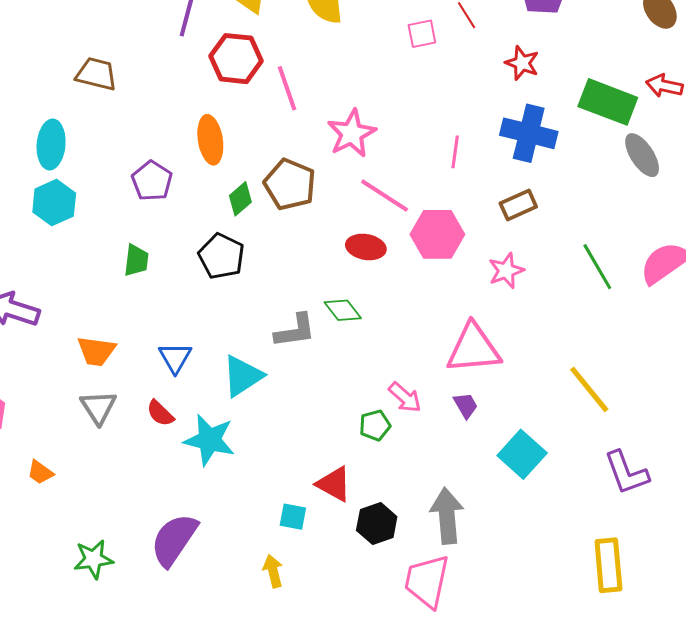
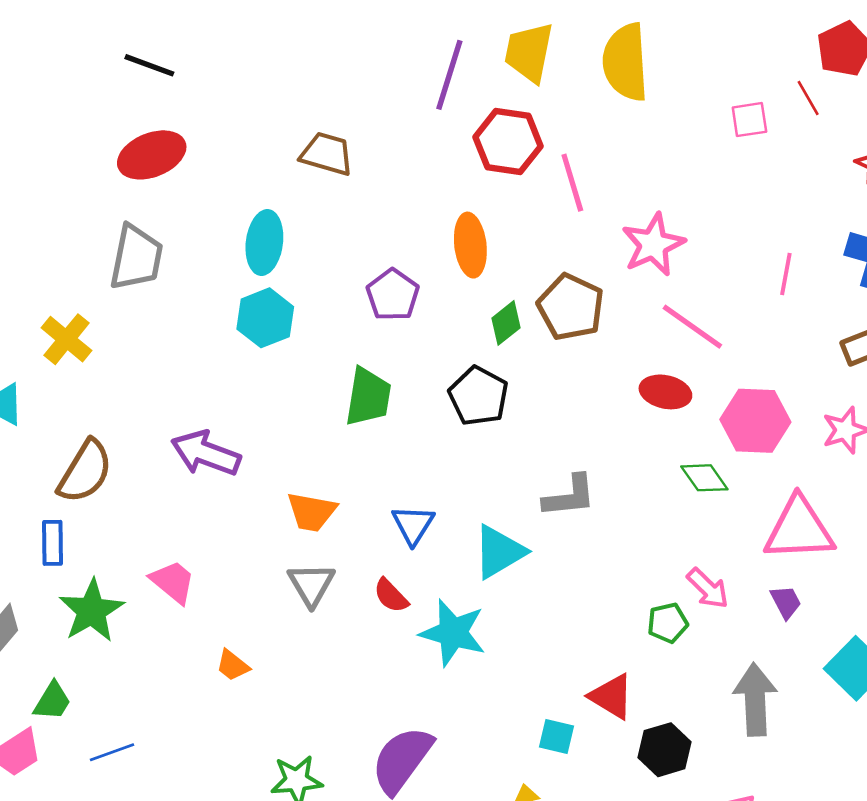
pink hexagon: (437, 234) -> (755, 421), moved
green trapezoid: (136, 260) -> (368, 397), size x1.4
green diamond: (343, 310) -> (704, 478), moved
gray arrow: (447, 516) -> (755, 700), moved

